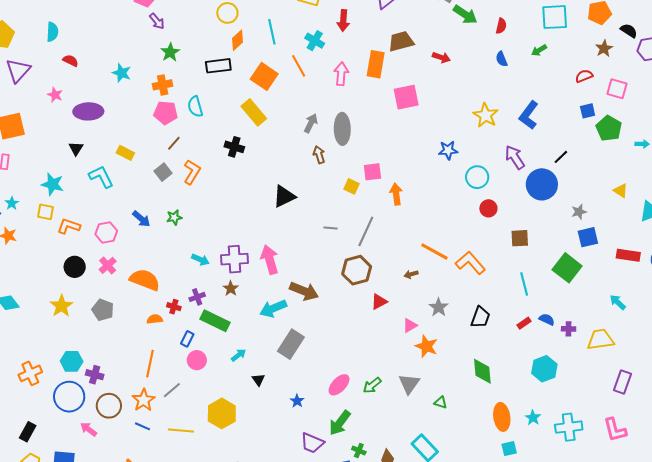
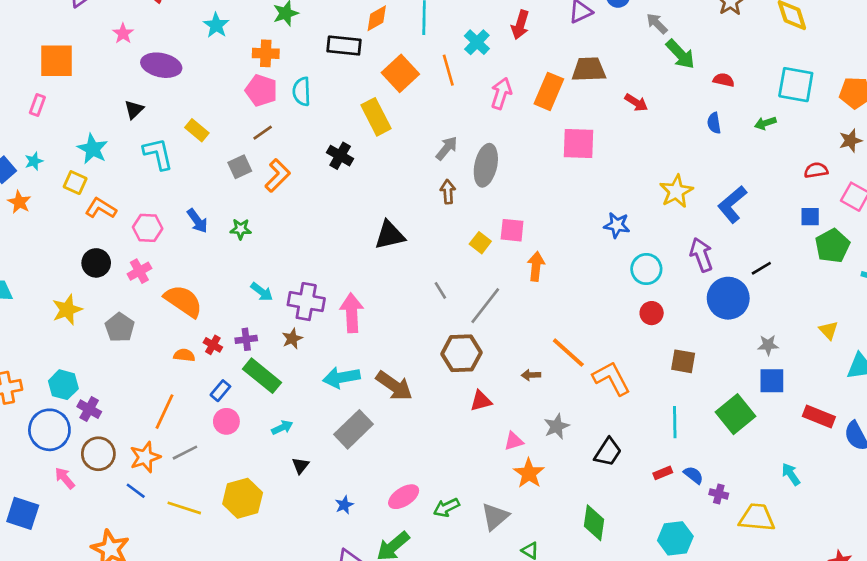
red semicircle: (501, 26) -> (724, 80), turned -105
gray line: (330, 228) -> (440, 290), turned 40
brown arrow: (304, 291) -> (394, 386), moved

